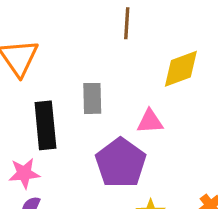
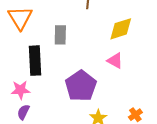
gray rectangle: (92, 98) -> (60, 35), moved
pink triangle: (150, 121) -> (115, 61), moved, turned 30

